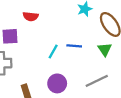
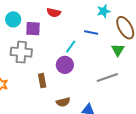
blue line: (74, 46) -> (91, 33), moved
purple circle: (57, 83) -> (65, 65), moved

